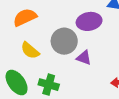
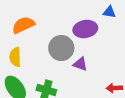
yellow semicircle: (30, 50) -> (15, 57), moved, turned 48

